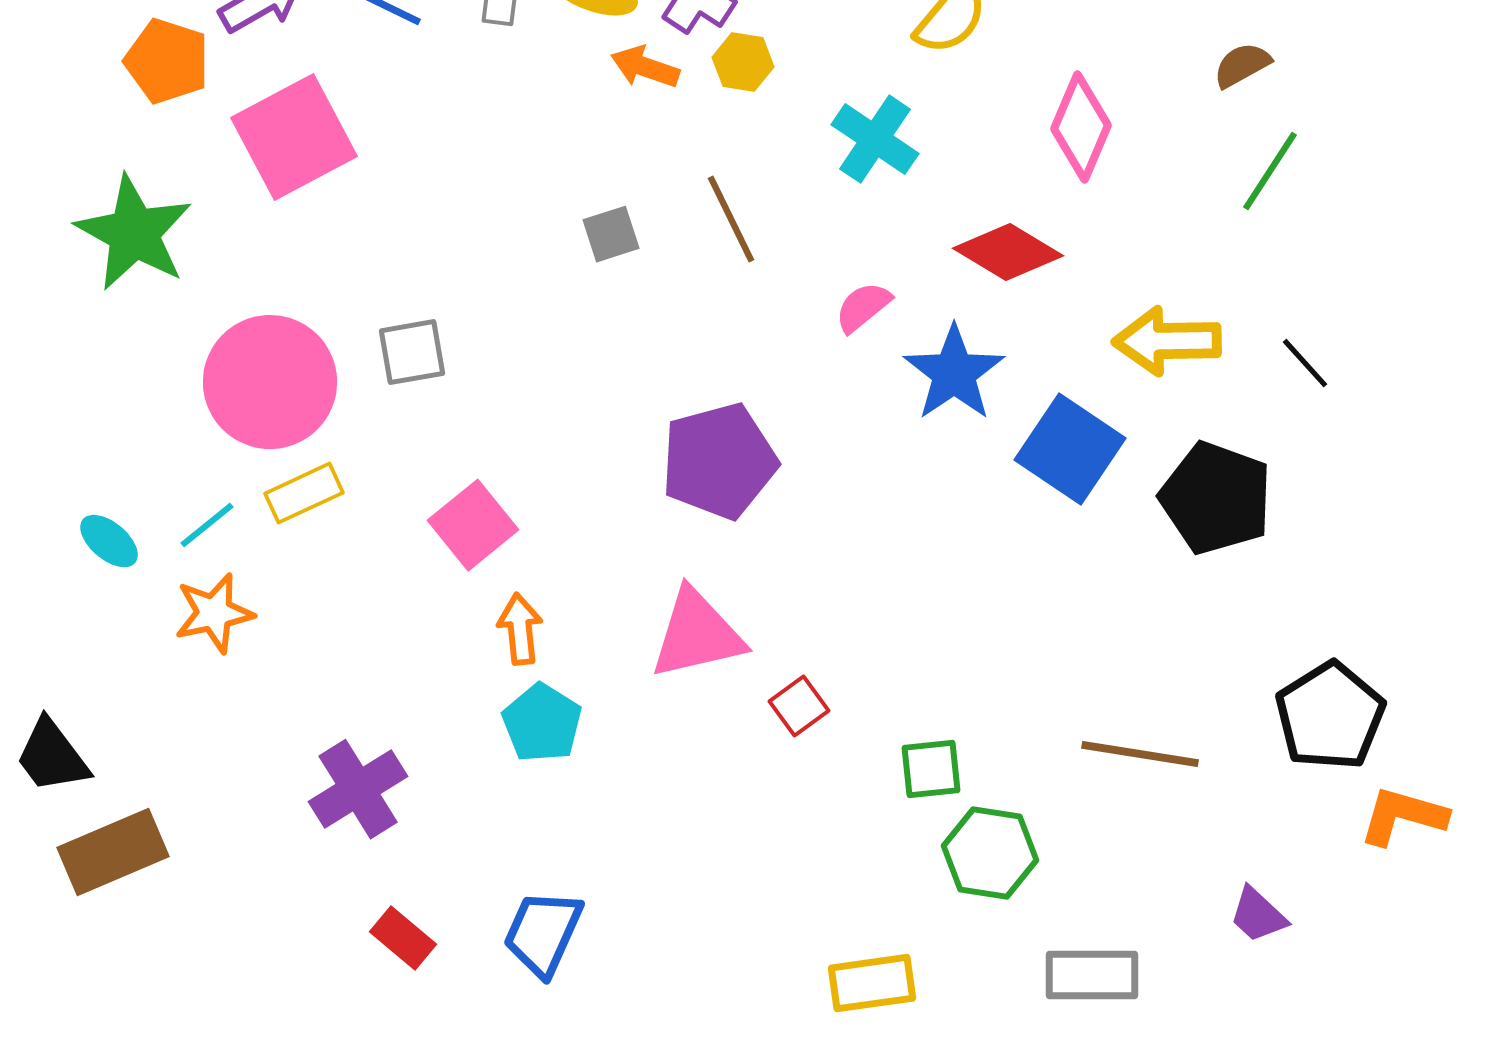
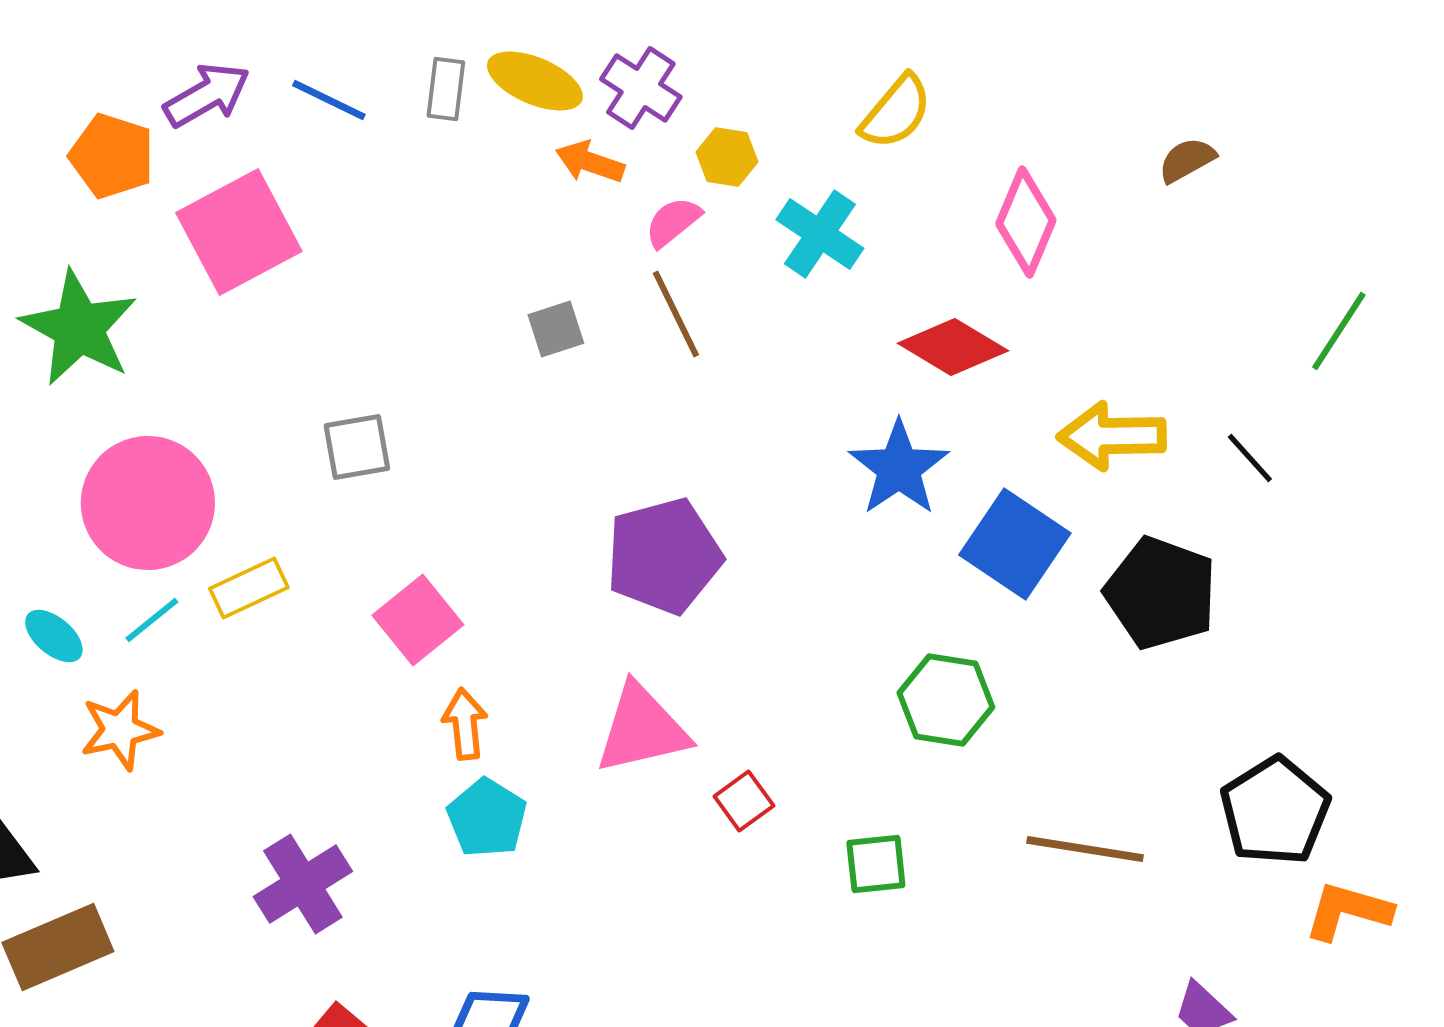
yellow hexagon: (743, 62) -> (727, 157), moved
green line: (1270, 171) -> (1339, 331), moved
pink semicircle: (863, 307) -> (673, 222), moved
pink circle: (270, 382) -> (148, 503), moved
orange star: (214, 613) -> (120, 730), moved
green hexagon: (990, 853) -> (946, 700), moved

